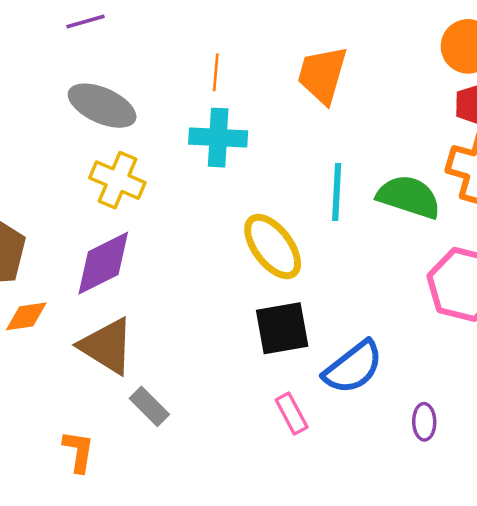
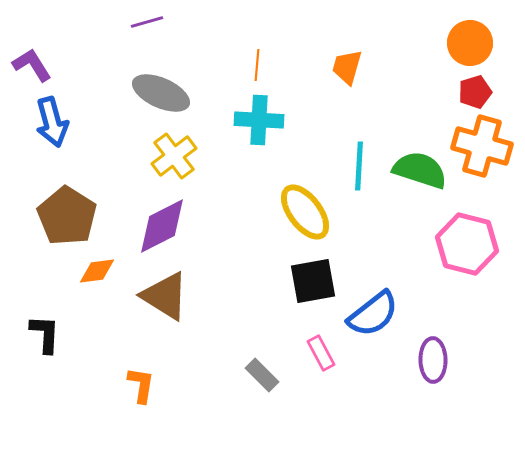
orange trapezoid: (322, 75) -> (347, 67), size x0.7
yellow cross: (117, 180) -> (174, 156), turned 30
gray rectangle: (149, 406) -> (262, 375), moved
purple ellipse: (424, 422) -> (433, 360), size x1.4

